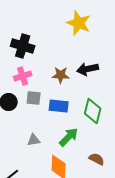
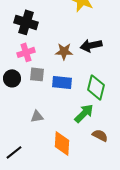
green arrow: (69, 137) -> (84, 113), moved

